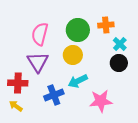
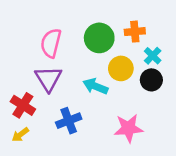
yellow circle: (73, 55) -> (121, 68), moved
cyan arrow: (78, 81) -> (95, 86), moved, turned 48
red cross: (18, 83) -> (23, 105), turned 30
yellow arrow: (16, 106) -> (20, 135), turned -72

